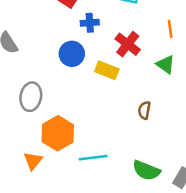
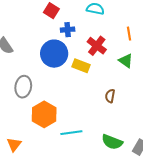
blue circle: (72, 54) -> (54, 54), size x1.4
orange triangle: (33, 161) -> (14, 144), moved

